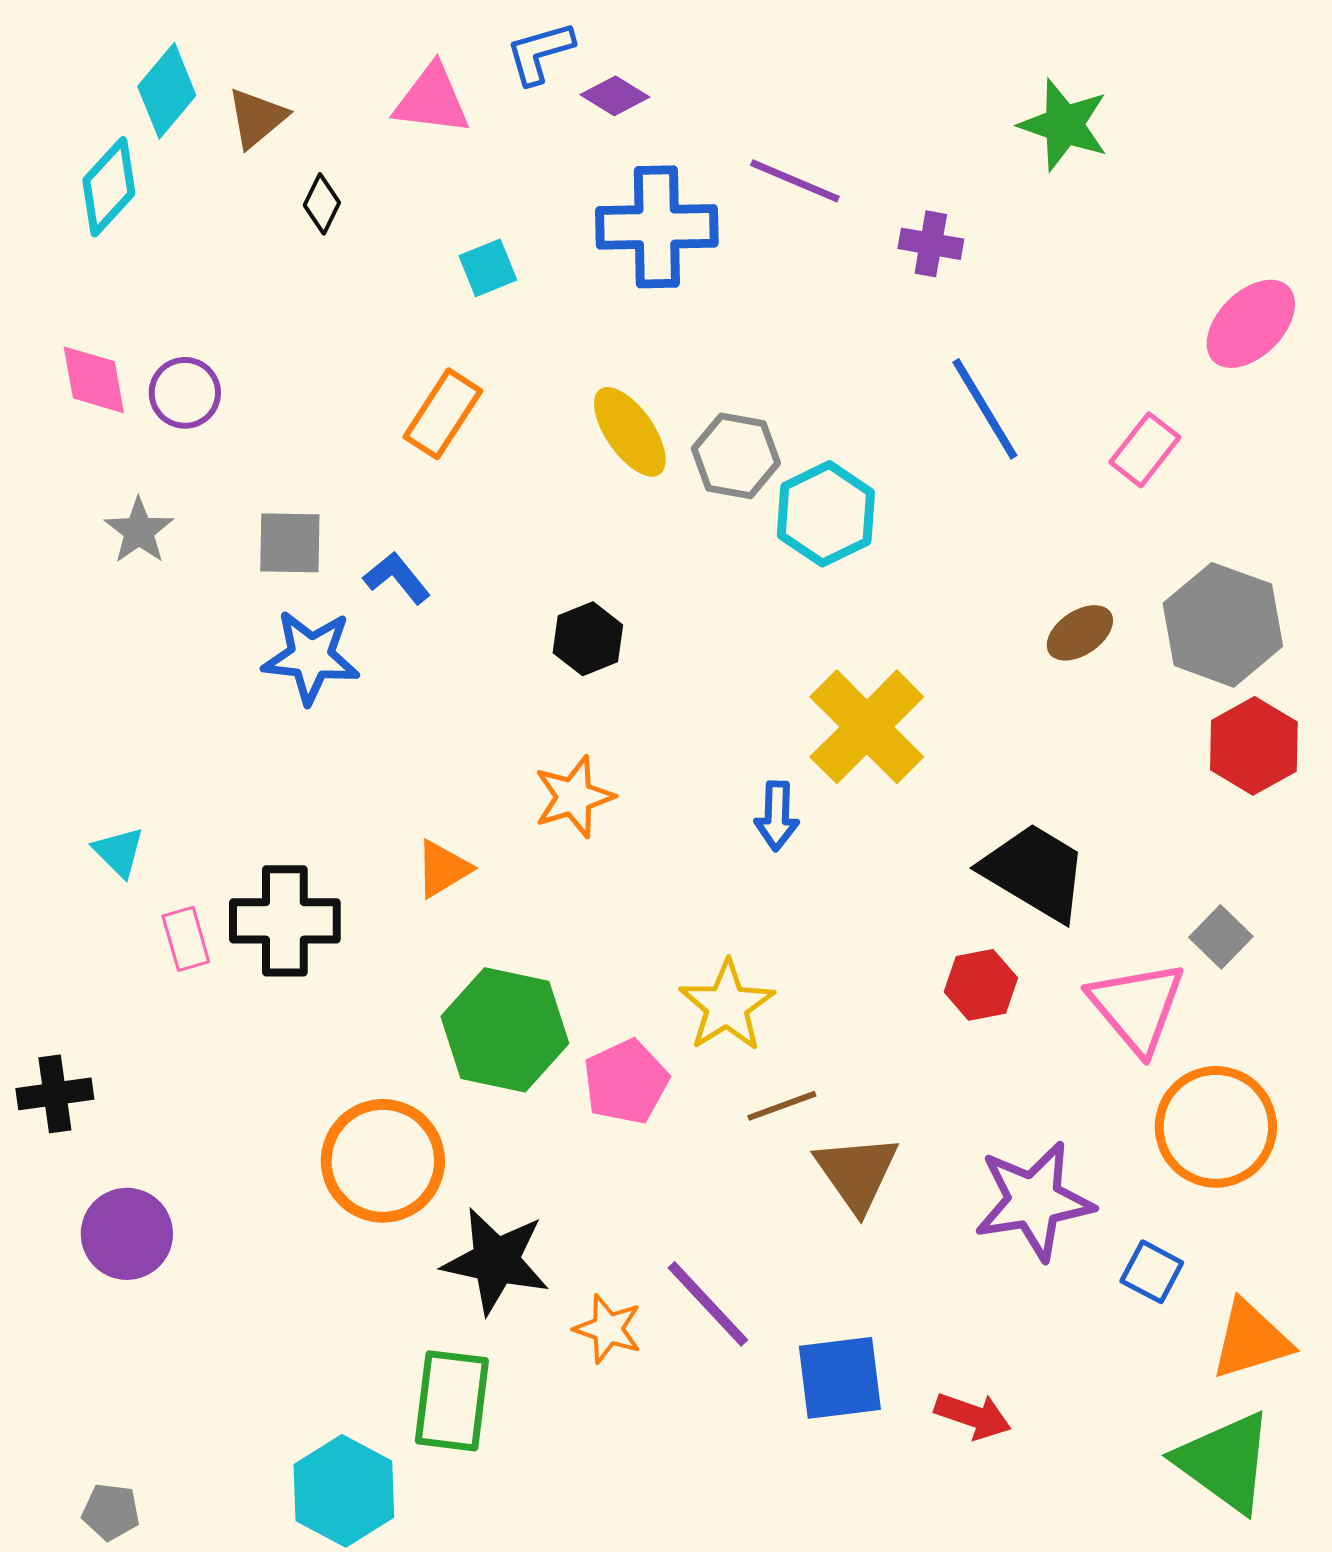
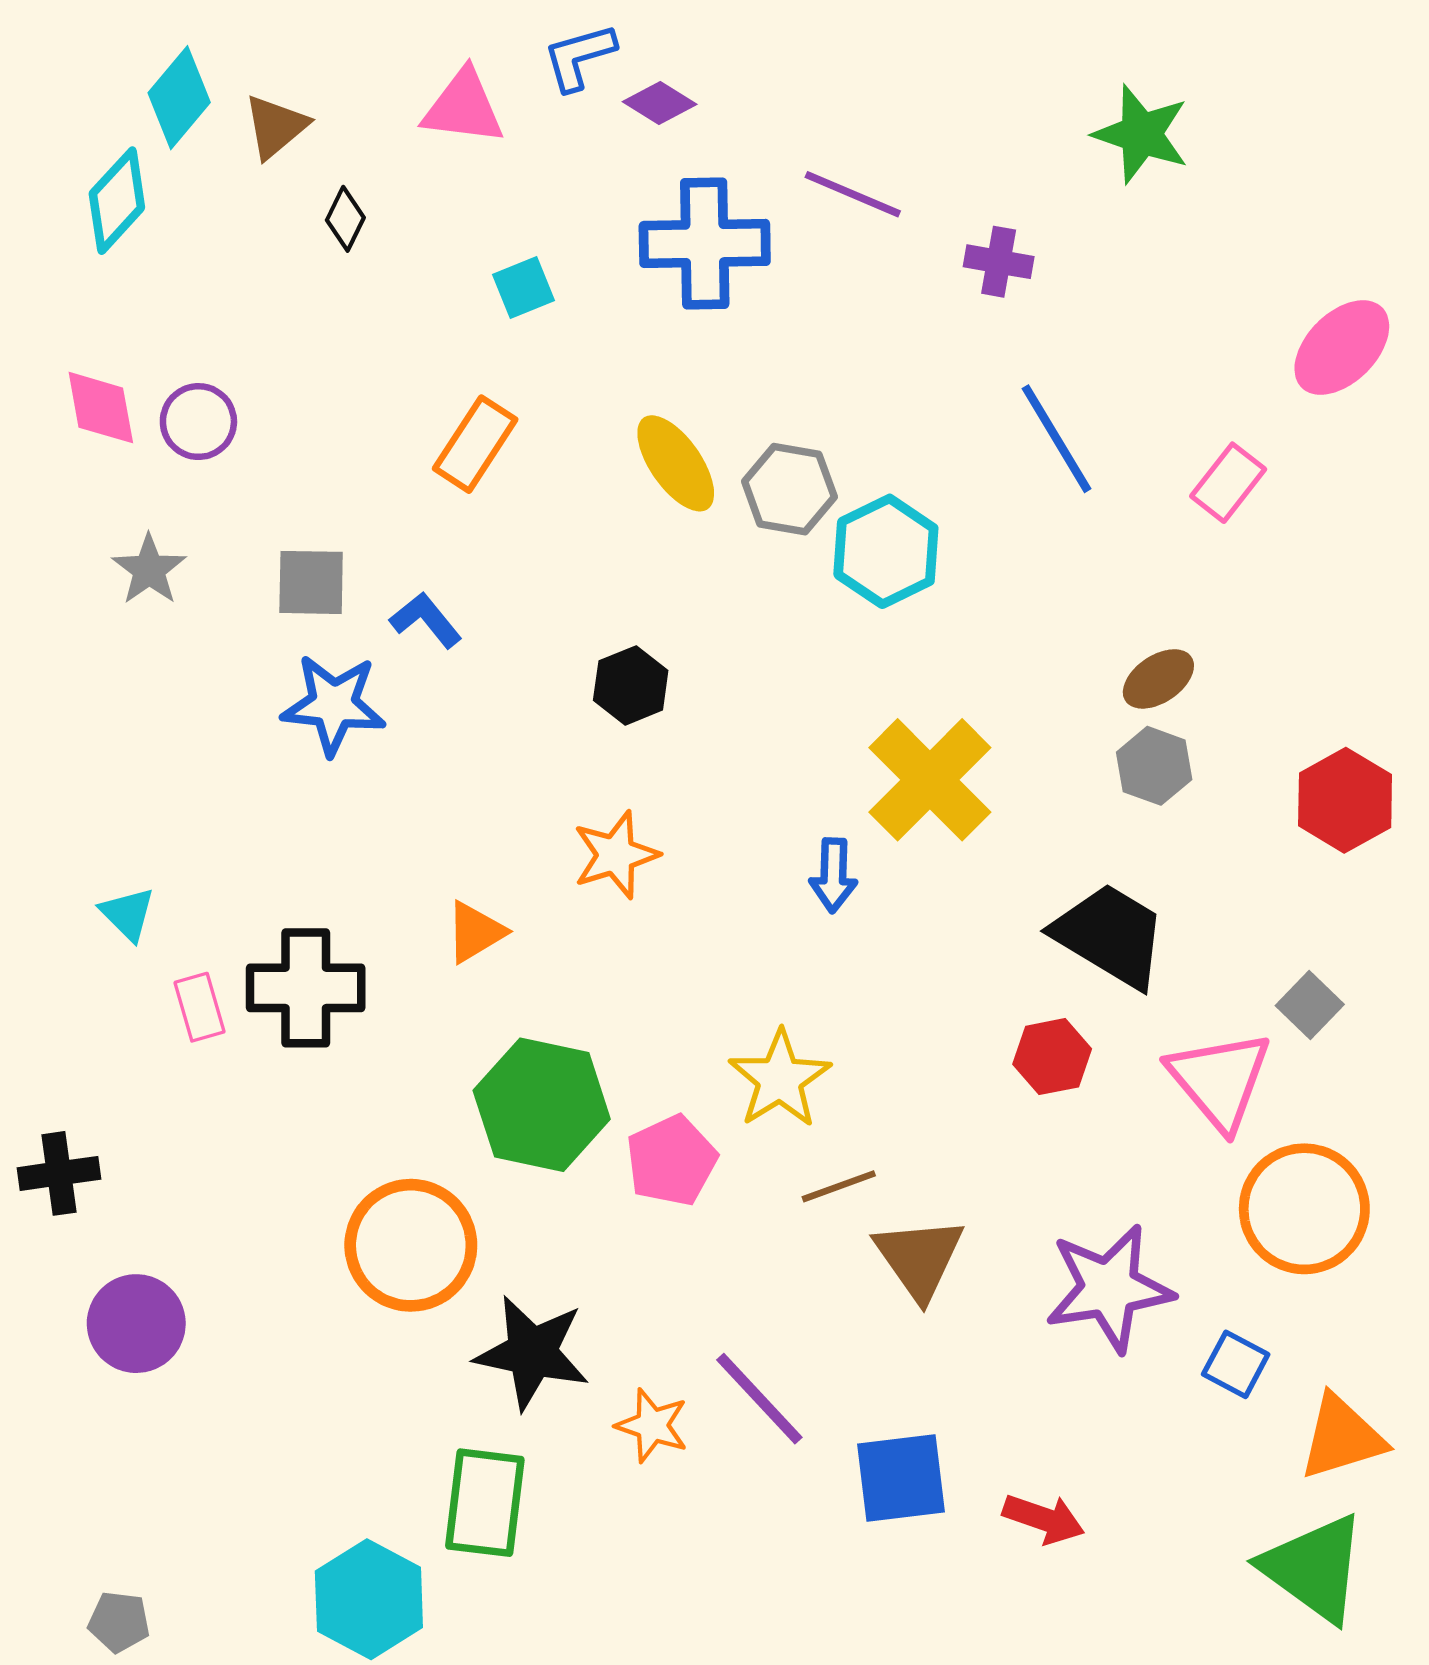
gray hexagon: (1223, 625) -> (1154, 766), moved, size x0.6

